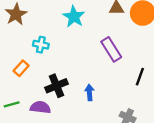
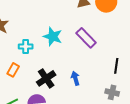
cyan star: (74, 17) -> (53, 37), moved
black line: (140, 77) -> (116, 66), moved

